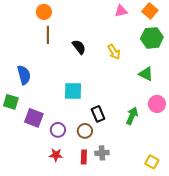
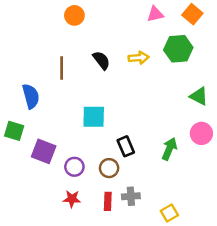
orange circle: (44, 12) -> (74, 15), moved
brown line: (48, 35) -> (62, 68), moved
green hexagon: (152, 38) -> (178, 49), moved
yellow arrow: (114, 52) -> (139, 58), moved, turned -63
green triangle: (146, 74) -> (199, 96), moved
yellow square: (152, 162) -> (169, 213), moved, turned 32

